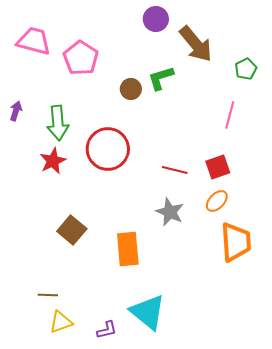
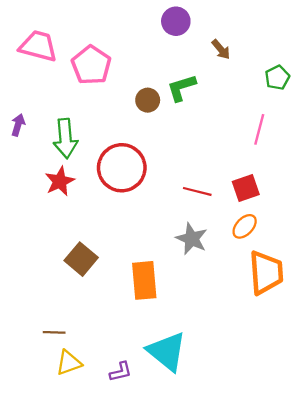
brown arrow: (196, 44) -> (221, 49), size x0.5

